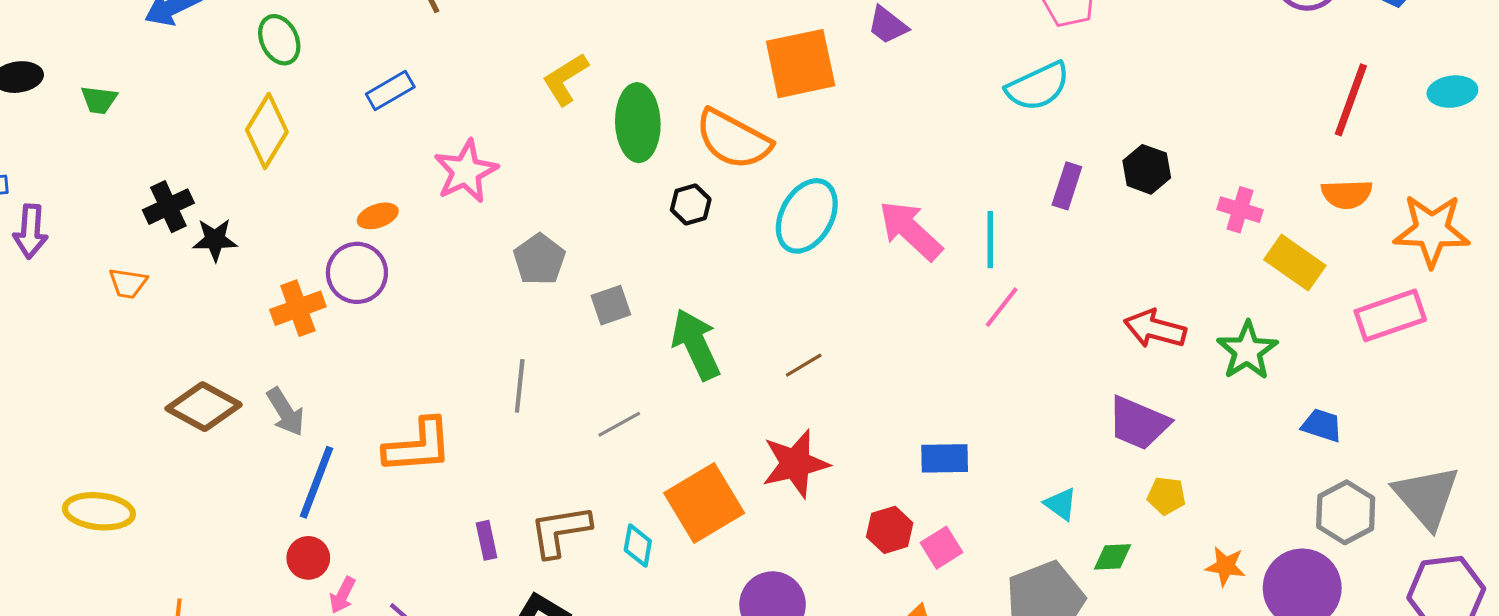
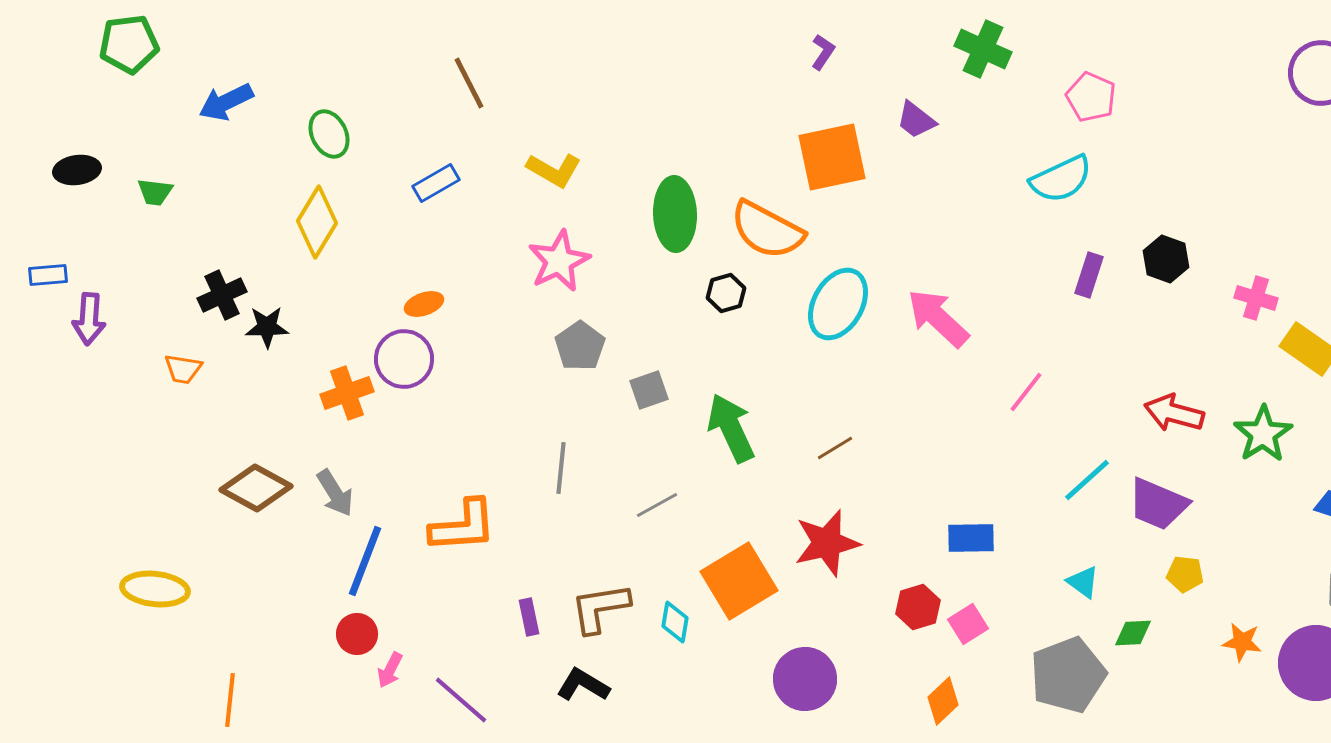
yellow L-shape: (565, 79) -> (554, 170), moved, turned -118
pink star: (466, 171) -> (559, 261), moved
cyan line: (990, 240) -> (1087, 480), moved, turned 48

